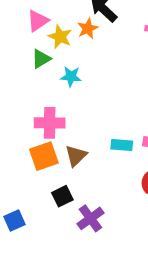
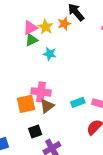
pink triangle: (38, 21) -> (30, 28), moved
pink cross: (50, 123) -> (41, 92), moved
cyan rectangle: (122, 145) -> (78, 102), turned -32

